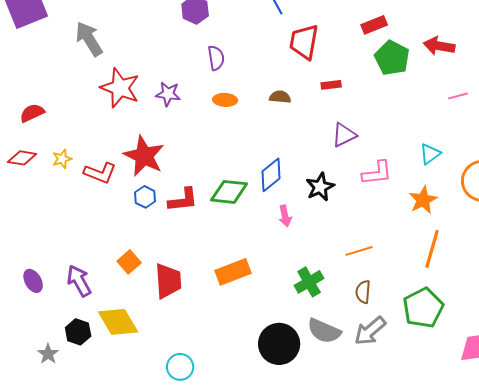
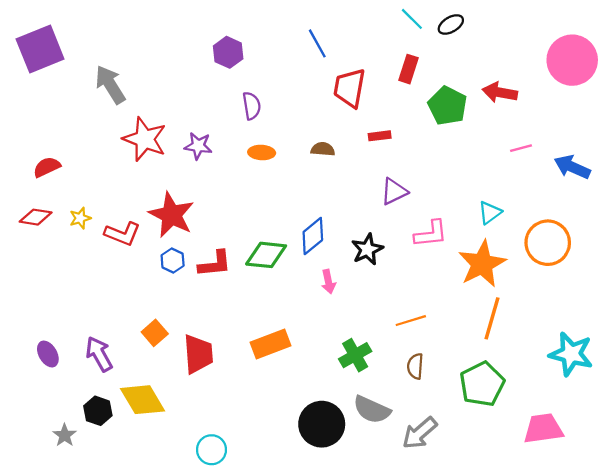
red rectangle: (374, 25) -> (409, 69), moved, turned -50
orange star: (423, 200) -> (482, 264), size x1.5
gray arrow: (370, 331) -> (420, 433), moved

